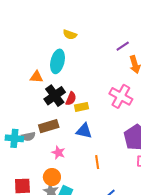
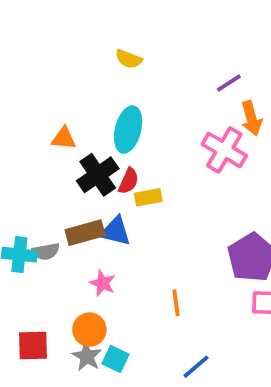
cyan ellipse: (58, 61) -> (128, 130), moved
pink cross: (121, 96) -> (224, 150), moved
blue triangle: (84, 131) -> (115, 231), moved

